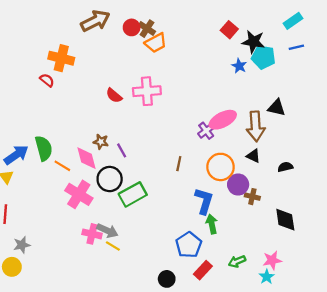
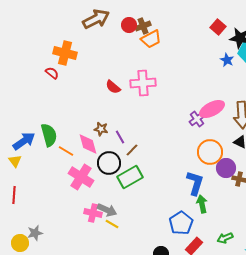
brown cross: (147, 29) -> (143, 26), turned 35
brown line: (179, 164) -> (132, 150), moved, turned 32
gray star: (22, 245) -> (35, 233), moved

